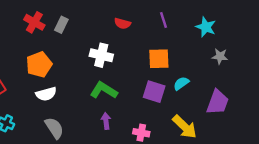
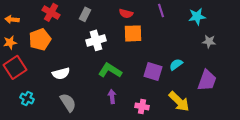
gray rectangle: (61, 25) -> (85, 14), moved
cyan star: (206, 27) -> (197, 16), turned -30
white cross: (101, 55) -> (96, 40), moved, turned -30
orange square: (159, 59) -> (133, 33), moved
orange pentagon: (39, 65) -> (40, 39), moved

